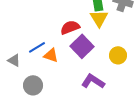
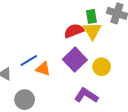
red semicircle: (70, 27) -> (74, 31), moved
yellow circle: (118, 55) -> (102, 67), moved

